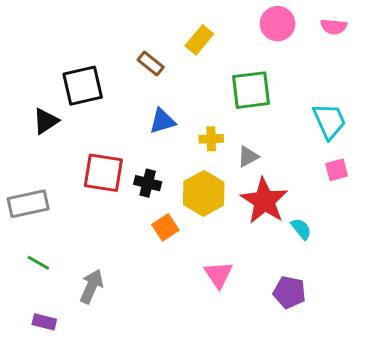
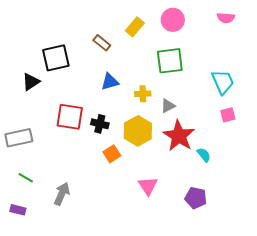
pink circle: (278, 24) -> (173, 20), moved
purple rectangle: (44, 322) -> (18, 210), moved

